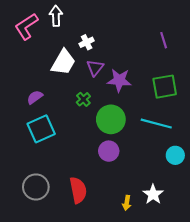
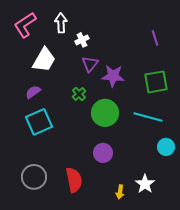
white arrow: (56, 16) -> (61, 23), moved
white trapezoid: (63, 62) -> (44, 60), moved
purple circle: (109, 151) -> (103, 153), moved

